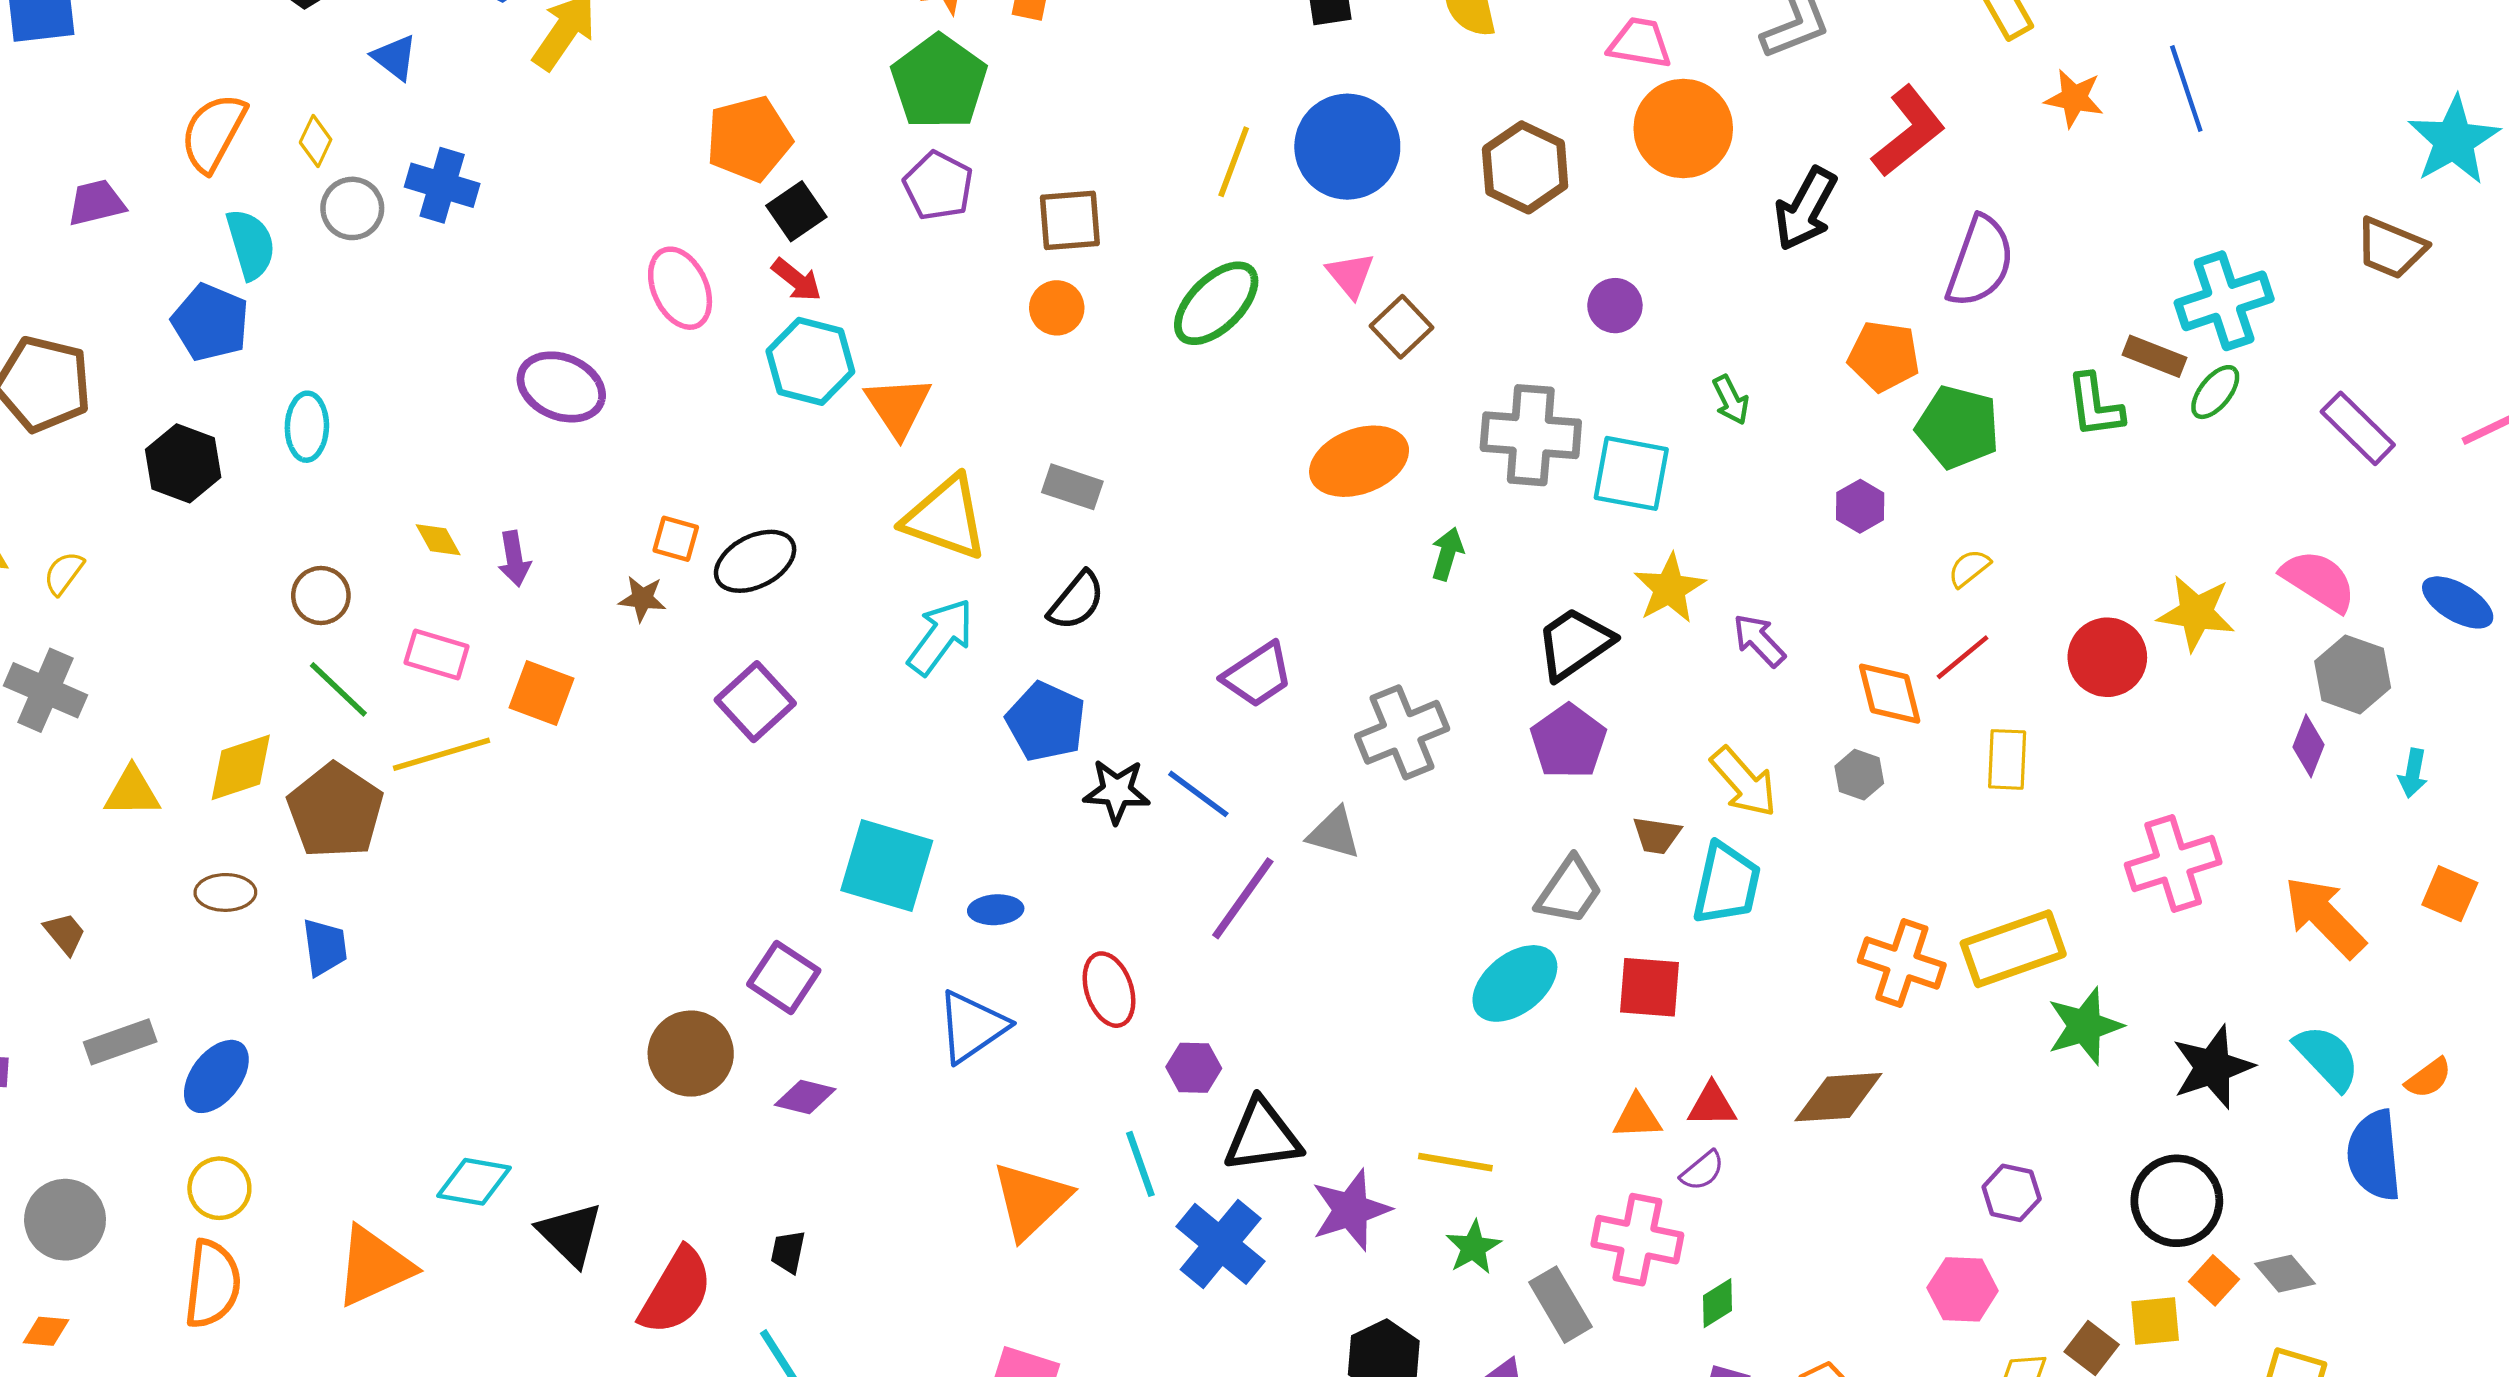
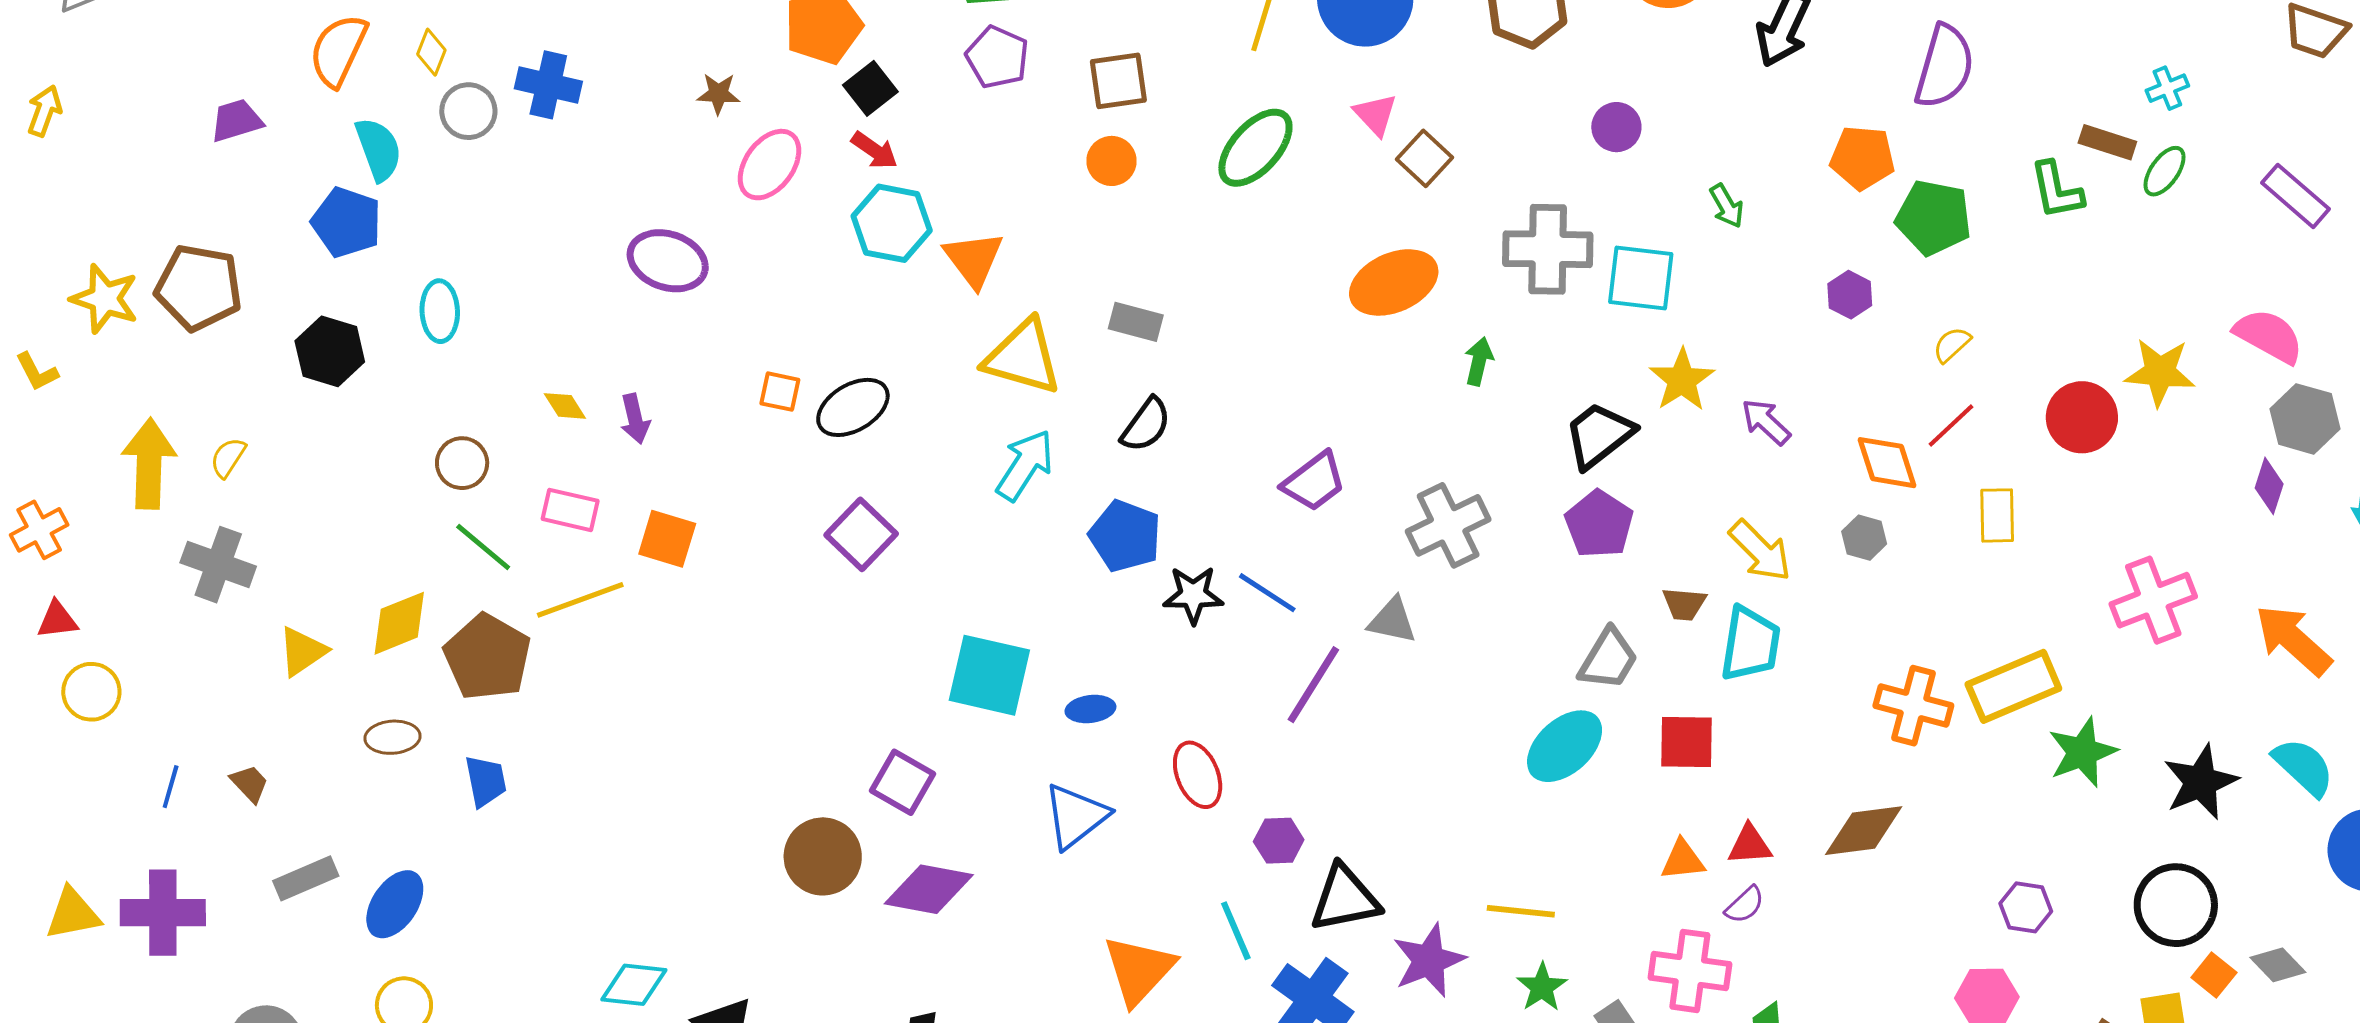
pink ellipse: (680, 288) -> (770, 165), turned 64
cyan cross: (2224, 301) -> (2167, 88), size x0.5
brown star: (642, 599) -> (718, 94), moved
yellow triangle: (132, 792) -> (302, 651), turned -30
purple diamond: (805, 1097) -> (929, 889), size x1.6

